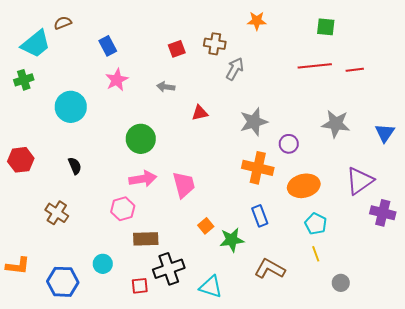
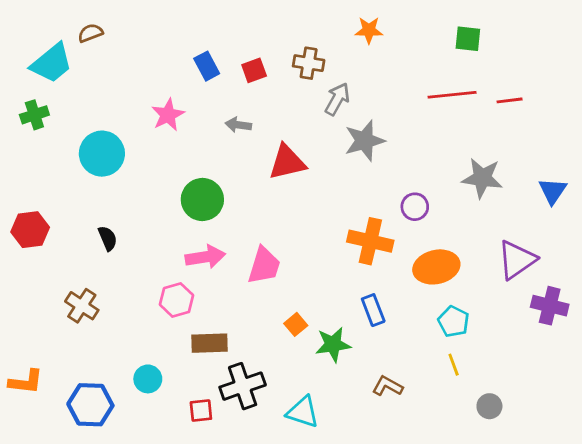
blue rectangle: (108, 46) -> (207, 66), moved
red triangle: (200, 113) -> (287, 162), size x1.6
gray star: (254, 122) -> (365, 141), moved
pink trapezoid: (184, 185) -> (264, 266), turned 32
brown L-shape: (270, 269) -> (388, 386), size x0.7

